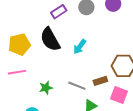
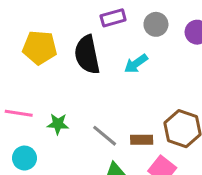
cyan arrow: (80, 47) -> (136, 64), moved
pink line: (17, 72) -> (19, 113), moved

